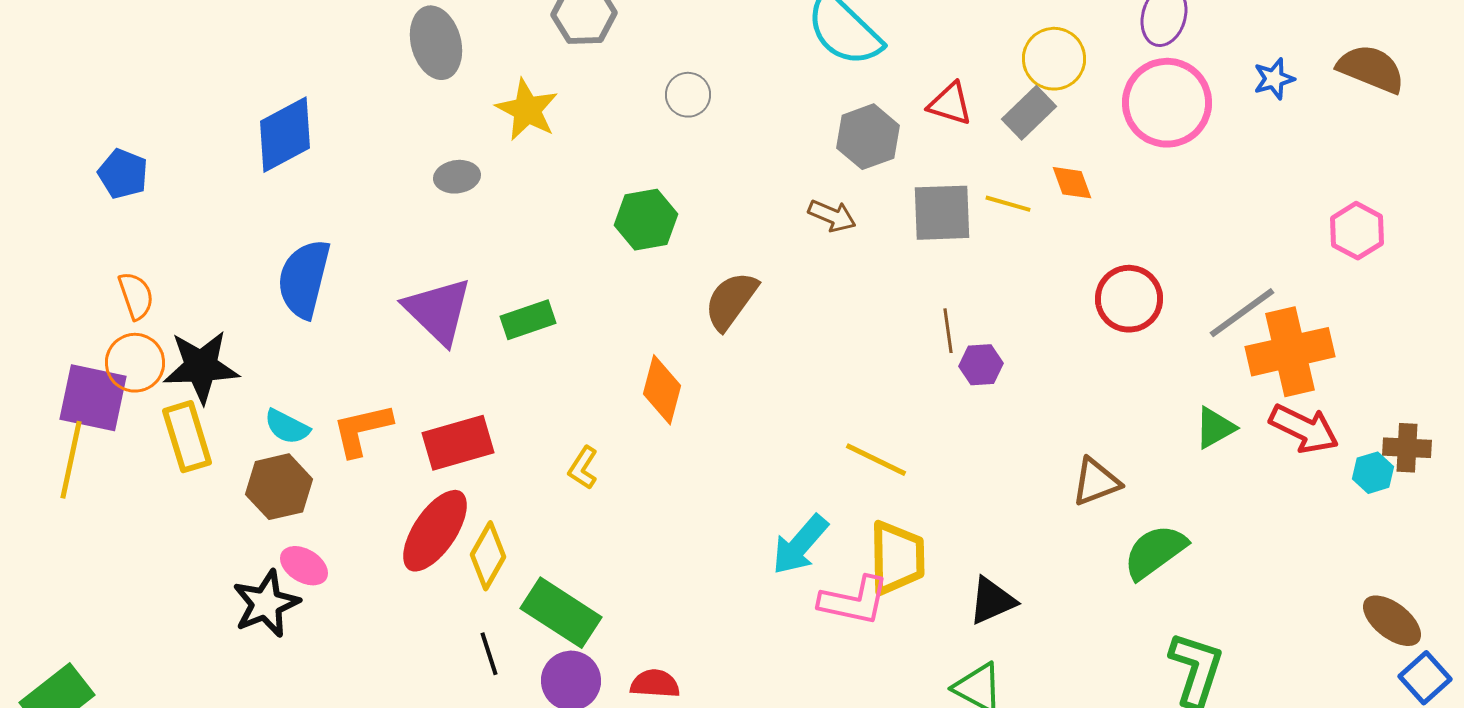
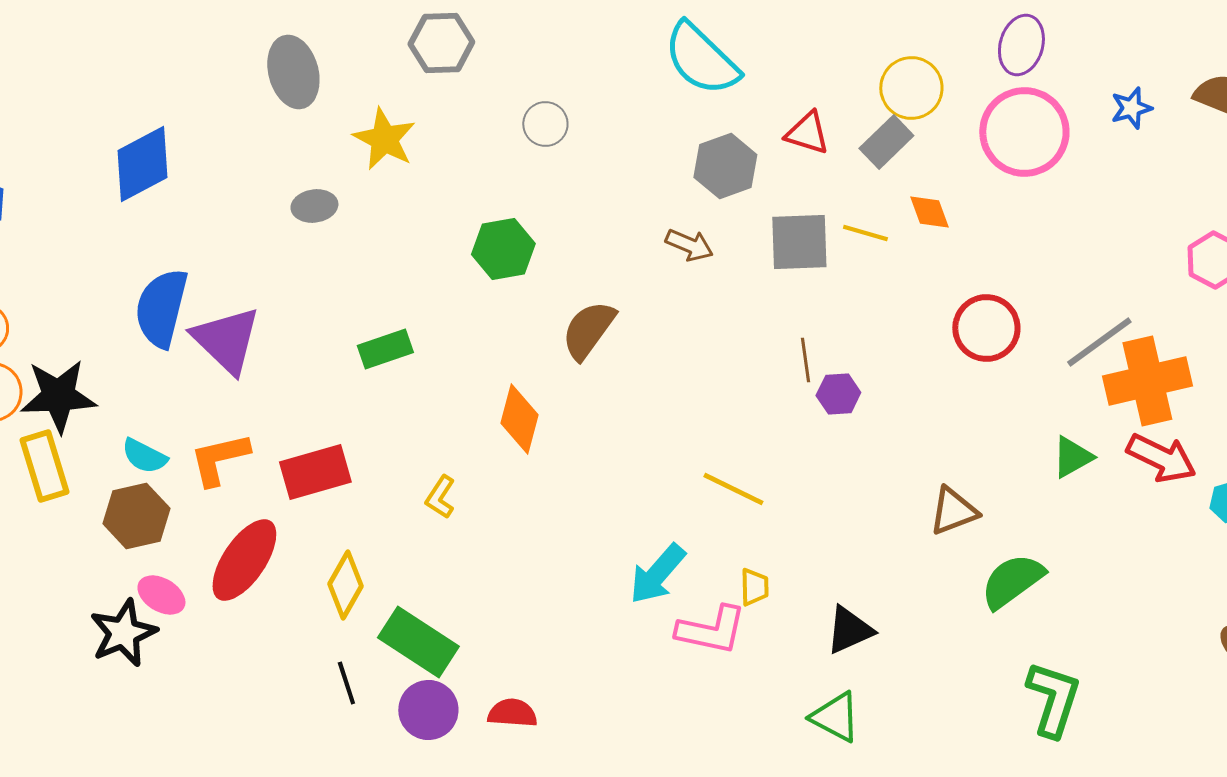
purple triangle: (438, 311) -> (226, 340), moved
red ellipse: (435, 531) -> (244, 560), moved
yellow trapezoid: (897, 558) -> (754, 587), size x0.5

